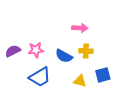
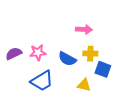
blue square: (103, 75) -> (103, 69), moved, turned 35

